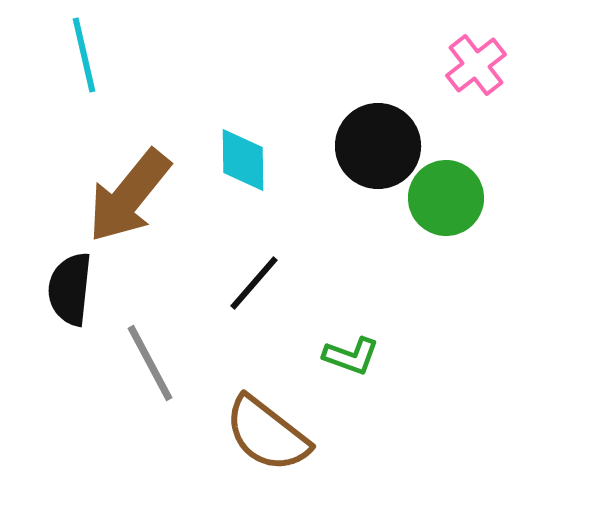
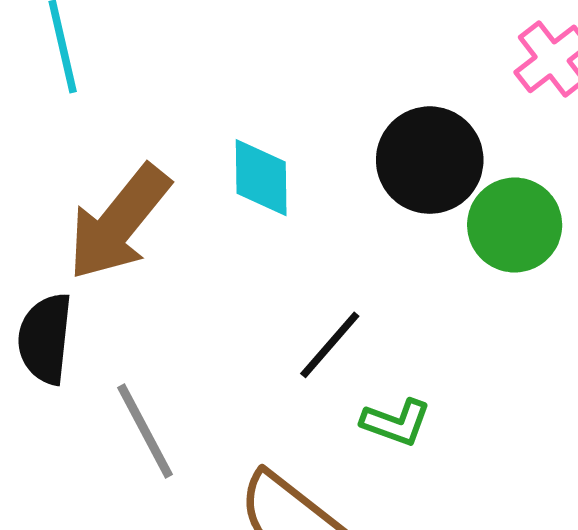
black line: (254, 283) -> (330, 345), moved

